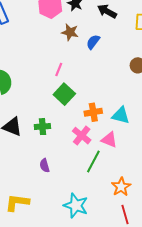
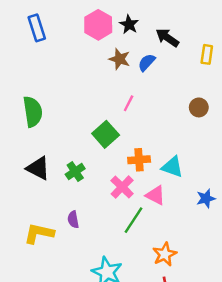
blue semicircle: (93, 42) -> (147, 62), moved
pink line: (59, 70) -> (129, 103), moved
green cross: (42, 127) -> (75, 172), turned -35
yellow L-shape: (17, 203) -> (39, 233), moved

